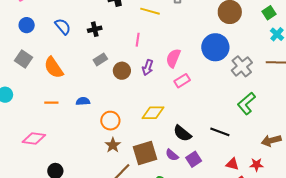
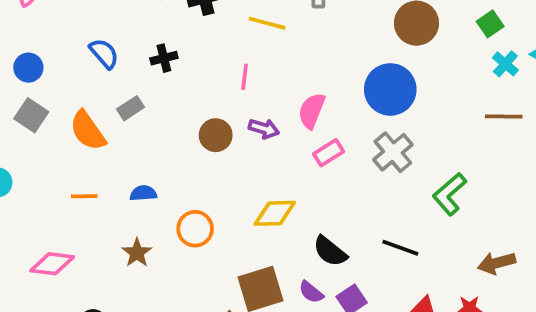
blue circle: (27, 25) -> (28, 68), moved
gray rectangle: (100, 59) -> (131, 108), moved
gray cross: (242, 66) -> (393, 152), moved
purple arrow: (148, 67) -> (264, 129), turned -91
brown star: (113, 145) -> (137, 253), moved

